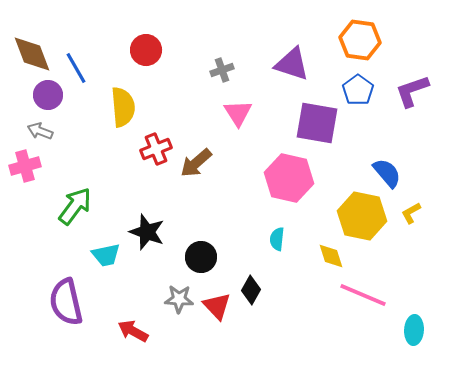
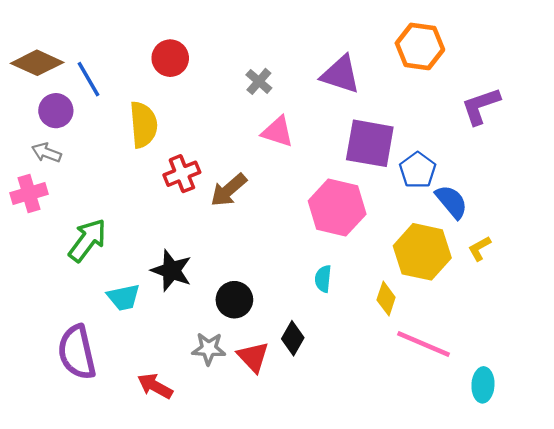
brown diamond: (32, 54) -> (37, 63), turned -45
gray cross: (222, 70) -> (259, 81), turned -30
blue pentagon: (358, 90) -> (418, 170), moved
pink triangle: (238, 113) -> (278, 132), turned -40
yellow diamond: (331, 256) -> (386, 299), turned 36

